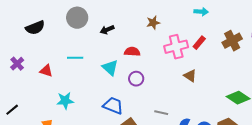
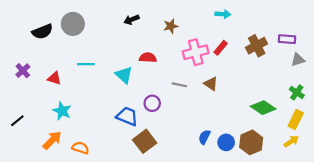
gray circle: (77, 18) -> (73, 24), moved
black arrow: (107, 30) -> (132, 20), moved
purple circle: (136, 79) -> (152, 103), moved
cyan star: (65, 101) -> (62, 111), moved, turned 30
gray line: (161, 113) -> (179, 85), moved

